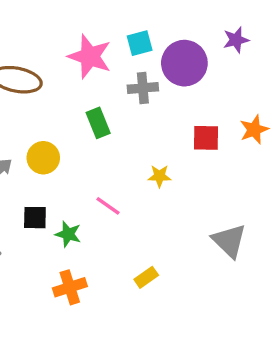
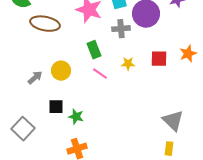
yellow star: (159, 176) -> (128, 64), moved
pink line: (108, 206) -> (100, 74), moved
yellow rectangle: (146, 277) -> (169, 149), moved, turned -48

